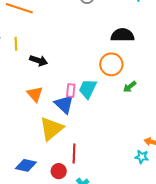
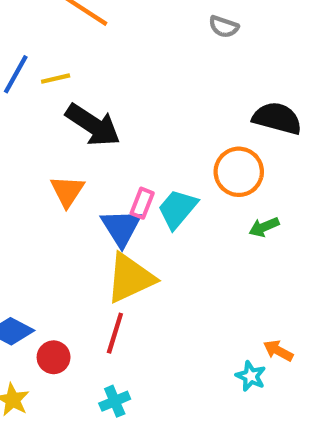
yellow line: (16, 44) -> (56, 79), turned 64
black arrow: (39, 61) -> (93, 125), size x1.5
yellow triangle: (51, 129) -> (130, 278), moved
red circle: (59, 171) -> (54, 357), moved

